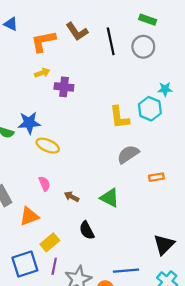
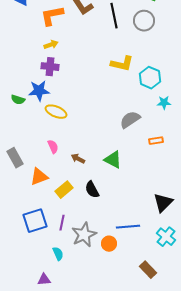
purple cross: (64, 87) -> (50, 67), moved
cyan star: (165, 89) -> (164, 103), moved
yellow L-shape: (119, 117) -> (122, 64), moved, turned -70
yellow rectangle: (50, 242) -> (64, 190), moved

